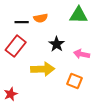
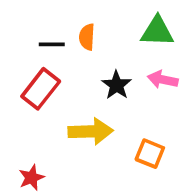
orange semicircle: (41, 18) -> (87, 37), turned 104
pink arrow: (82, 54) -> (163, 80), moved

